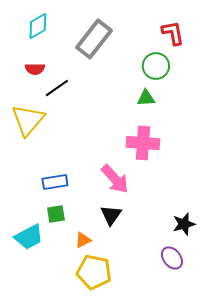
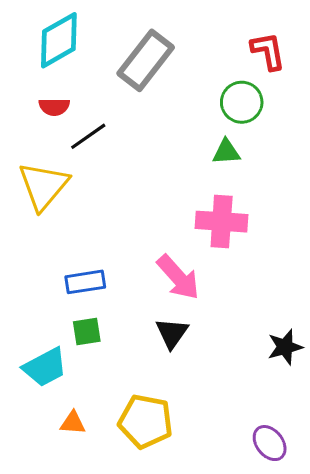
cyan diamond: (38, 26) -> (59, 40), size x1.4
orange triangle: (83, 240) -> (73, 423), moved, turned 30
purple ellipse: (172, 258) -> (270, 443), moved

